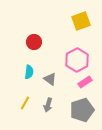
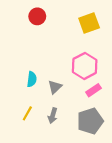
red circle: (34, 42) -> (37, 16), moved
gray triangle: (50, 79) -> (55, 87), turned 40

